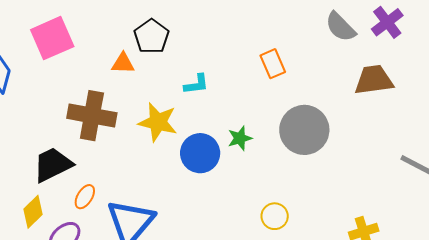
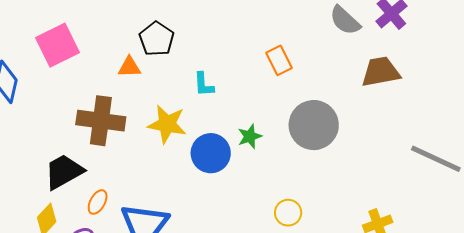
cyan L-shape: (196, 84) -> (204, 84), turned 96

